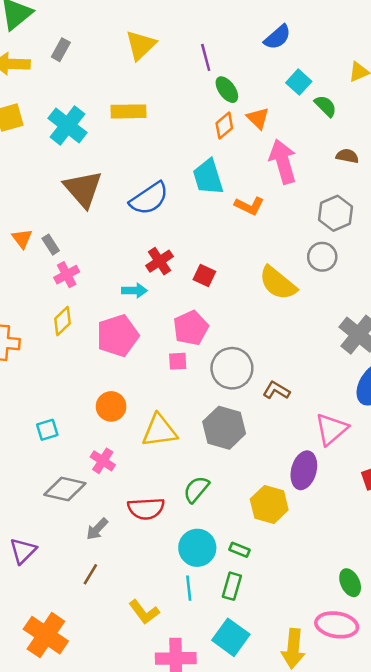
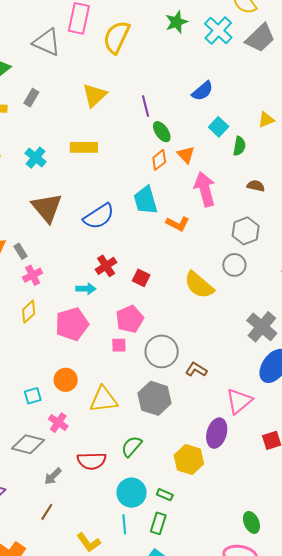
green semicircle: (325, 106) -> (239, 146), turned 54
cyan cross: (67, 125) -> (36, 158), size x0.7
cyan square: (47, 430) -> (33, 396), moved

